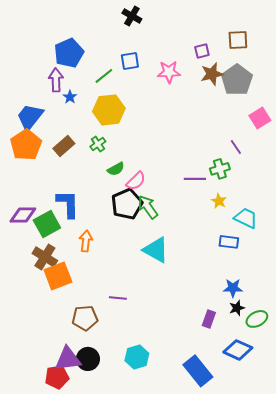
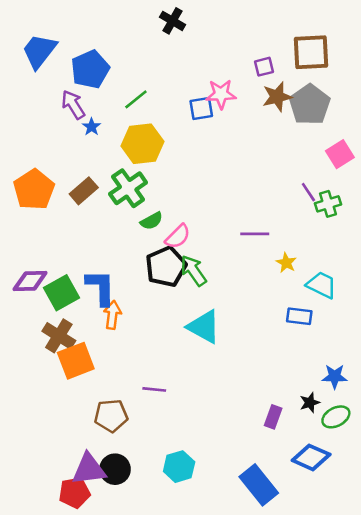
brown square: (238, 40) -> (311, 52), size x1.4
blue square: (130, 61) -> (201, 108), moved
purple arrow: (56, 80) -> (73, 105), turned -30
blue trapezoid: (30, 117) -> (39, 51), moved
green cross: (98, 144) -> (128, 188), size x1.8
green cross: (220, 169) -> (328, 204), moved
blue L-shape: (68, 204) -> (101, 288), moved
blue star: (233, 288) -> (335, 376), moved

